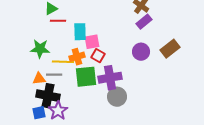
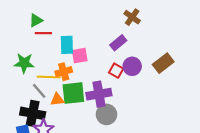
purple rectangle: (144, 22) -> (118, 43), moved
red square: (98, 56) -> (116, 71), moved
gray line: (54, 75) -> (39, 91), turned 49
orange triangle: (39, 79) -> (57, 99), moved

